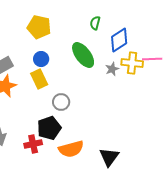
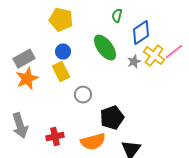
pink line: (152, 59) -> (174, 52), turned -36
yellow cross: (132, 63) -> (154, 56), turned 30
black pentagon: (49, 128) -> (112, 118), moved

